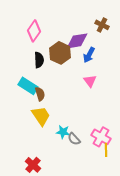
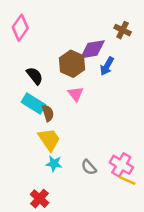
pink diamond: (34, 31) -> (20, 28), moved
black semicircle: (39, 60) -> (35, 76), moved, turned -35
pink triangle: (90, 81) -> (76, 94), moved
cyan star: (63, 132) -> (54, 164), moved
yellow line: (106, 150) -> (127, 180), turned -64

